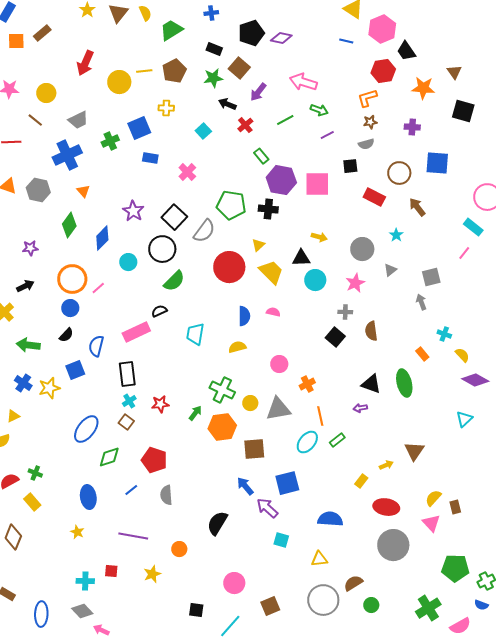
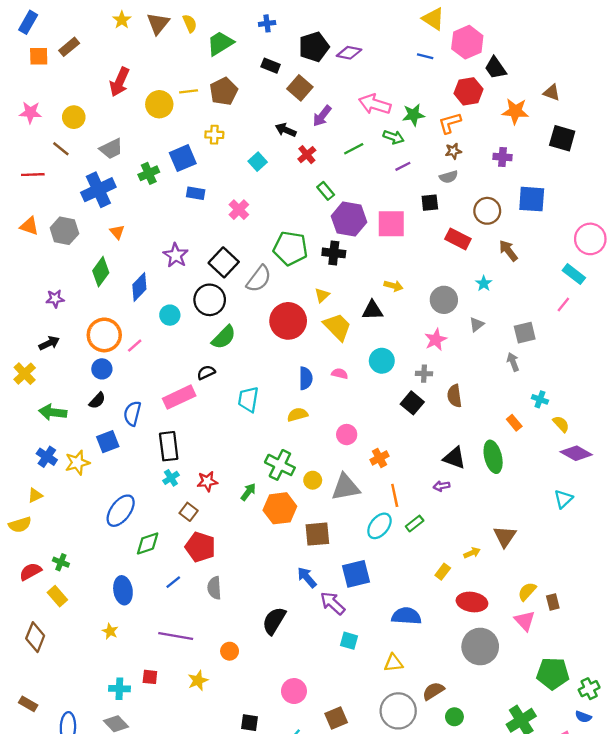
brown triangle: (454, 72) -> (552, 93), turned -35
green star: (213, 78) -> (413, 115), moved
cyan circle: (315, 280) -> (382, 361), moved
brown square: (126, 422) -> (189, 512), moved

